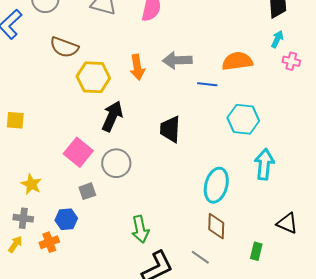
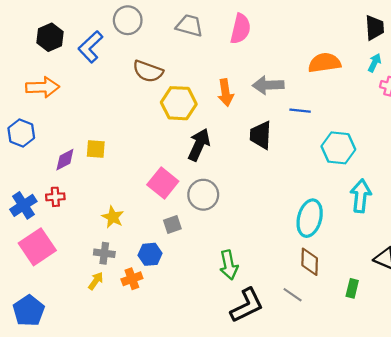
orange semicircle: (237, 61) -> (325, 63), moved
black trapezoid: (170, 129) -> (261, 135), moved

